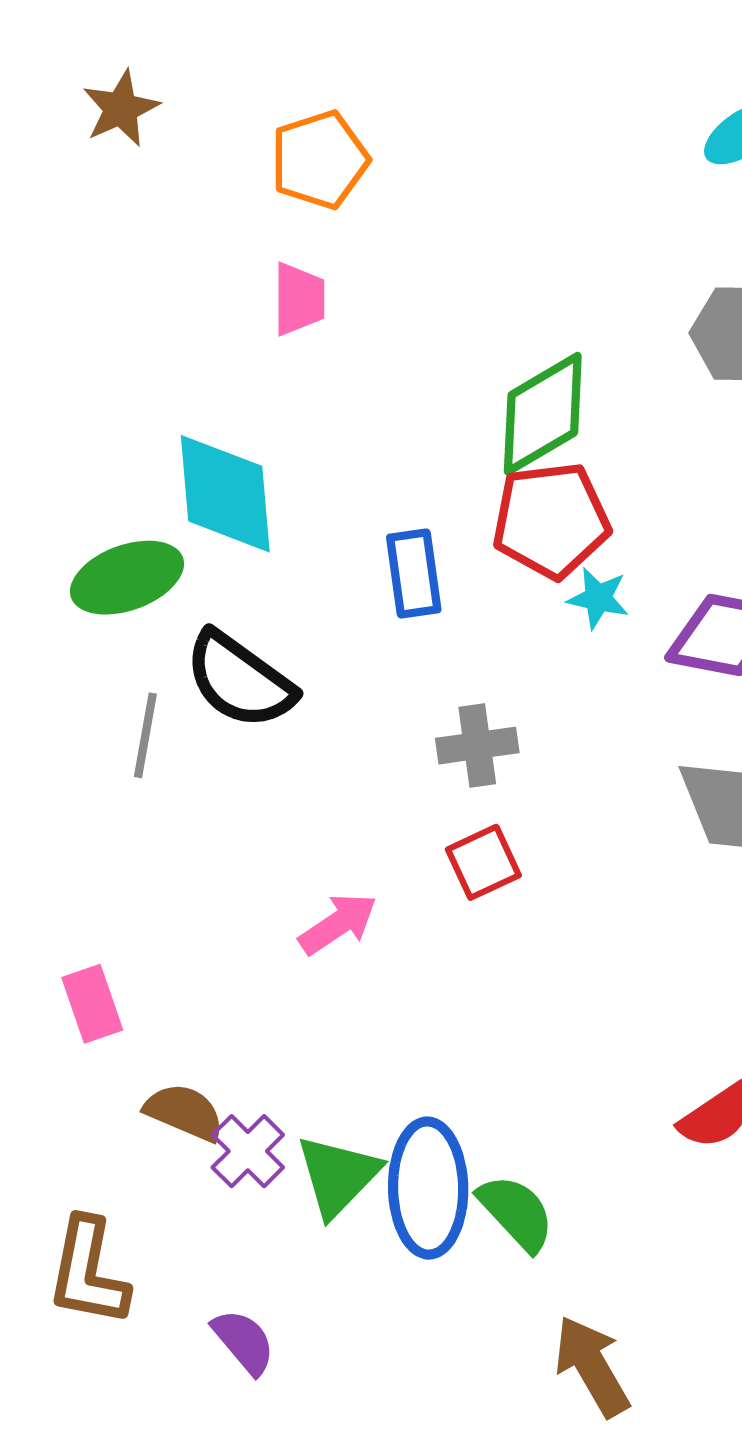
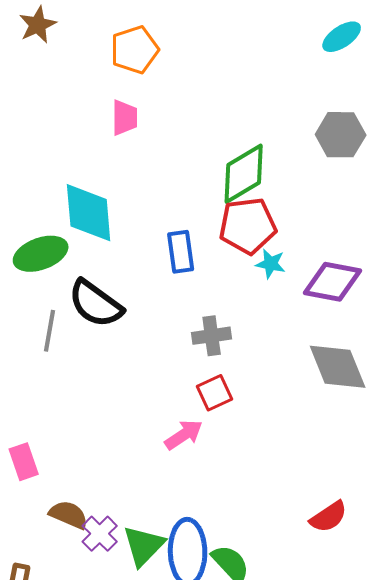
pink arrow: (338, 924) -> (184, 435), moved

